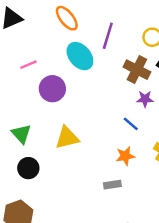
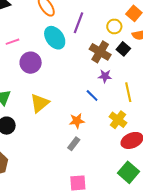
yellow triangle: (67, 138) -> (40, 103), turned -30
orange star: (125, 156) -> (77, 121), moved
gray rectangle: (112, 185) -> (74, 144), turned -48

